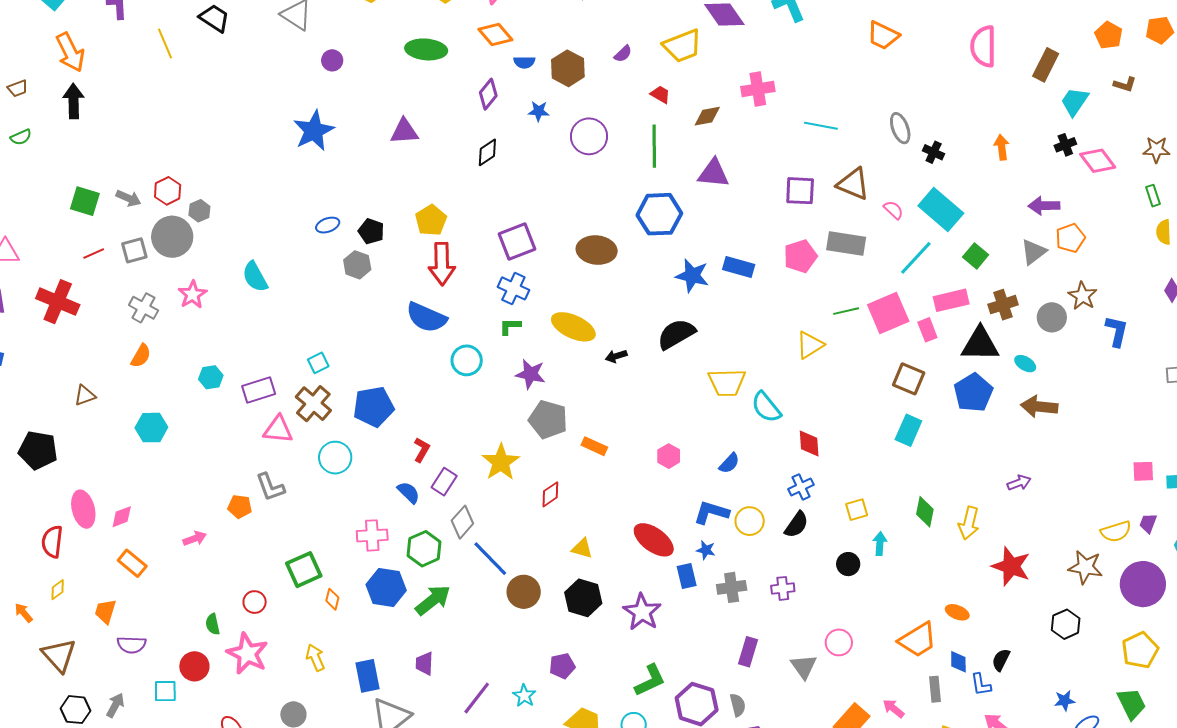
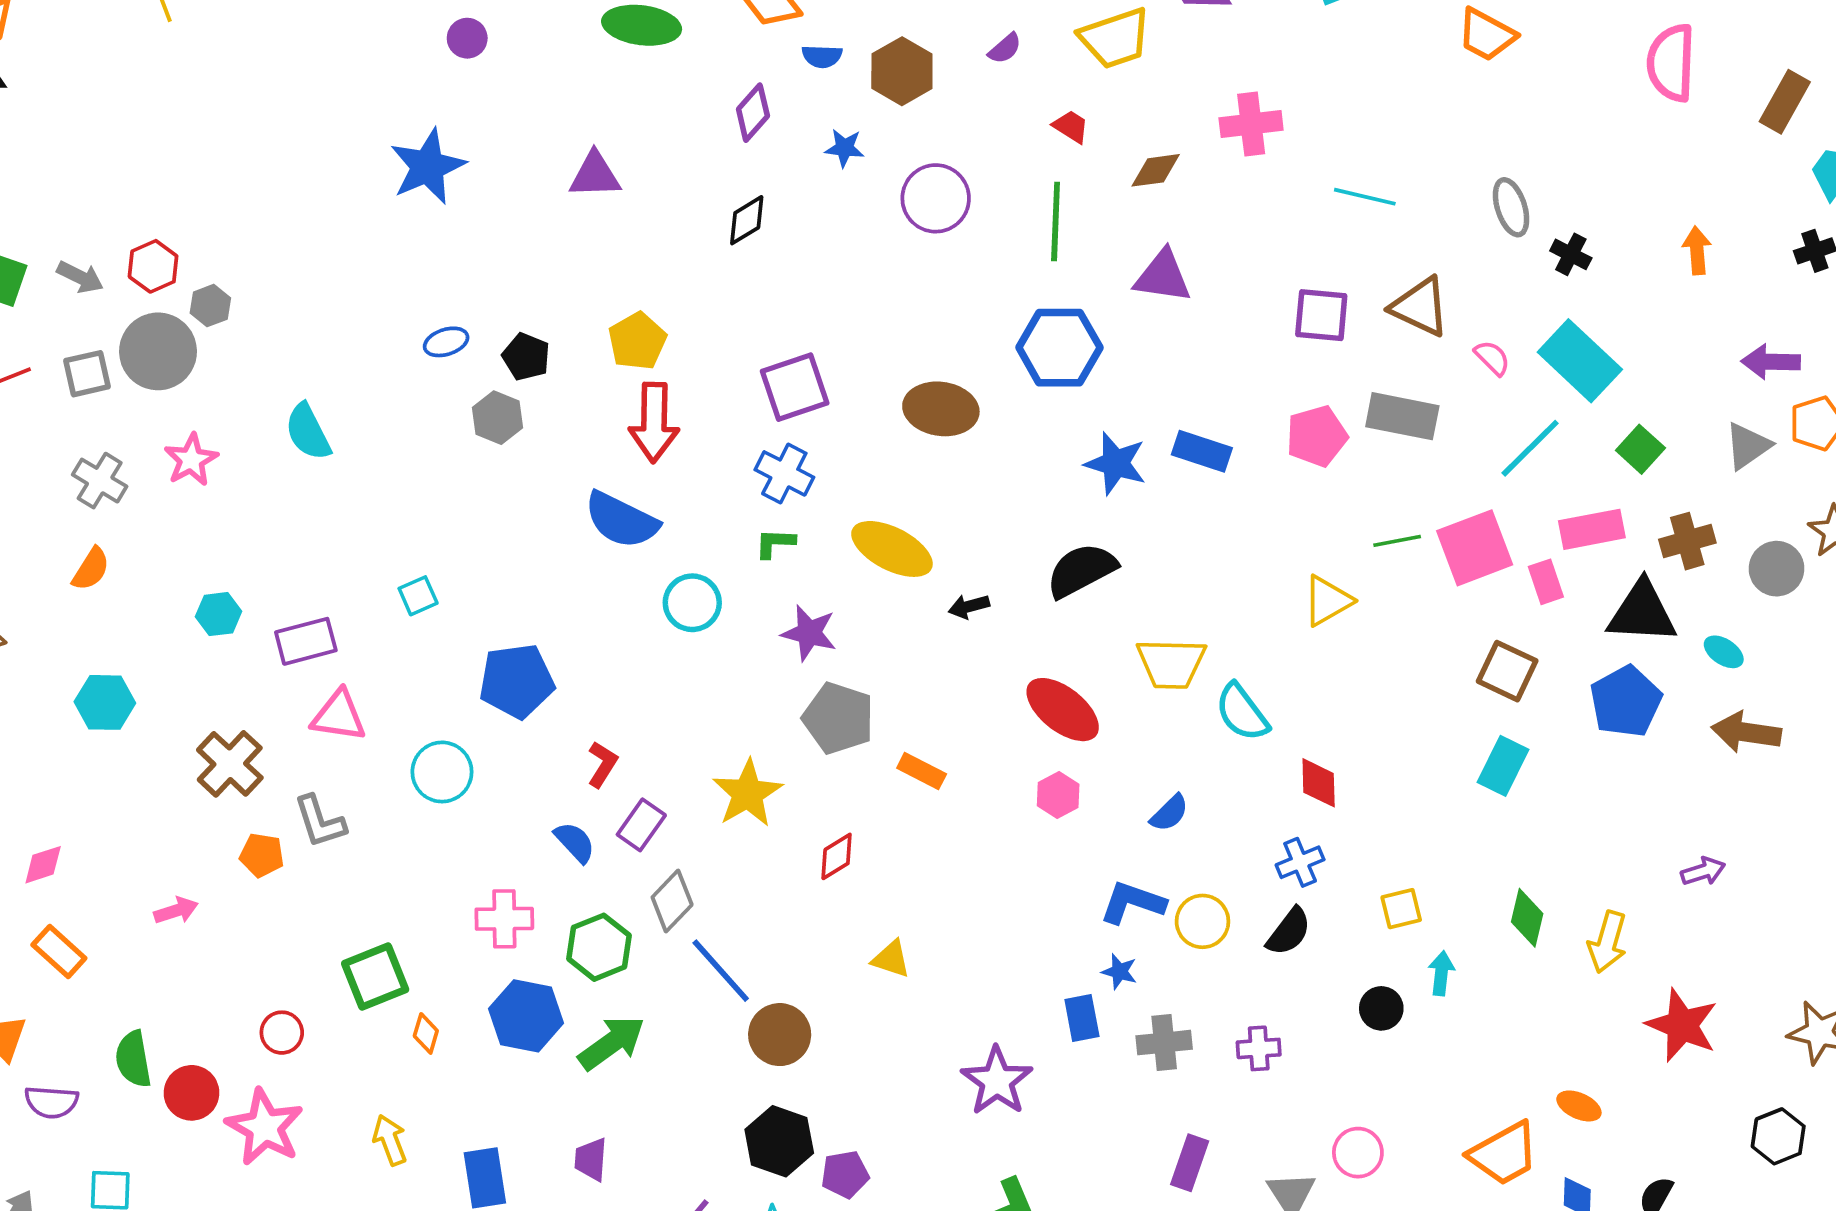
brown cross: (313, 404) -> (230, 764), moved
red ellipse: (654, 540) -> (1063, 710), moved
black hexagon: (583, 598) -> (779, 1141), moved
green semicircle: (213, 624) -> (133, 1059), moved, size x1.4
red circle: (194, 666) -> (191, 1093), moved

